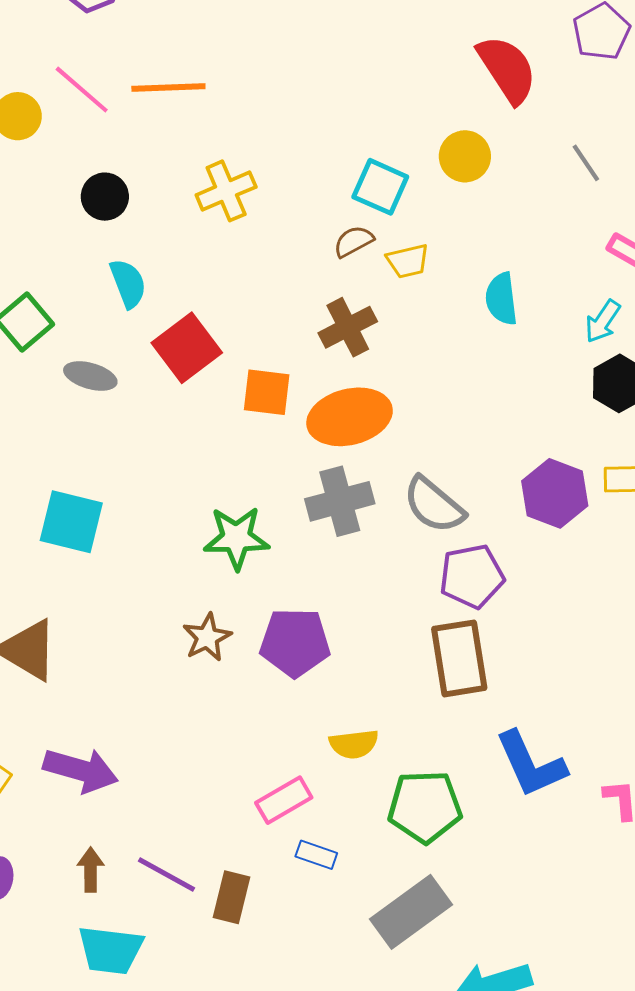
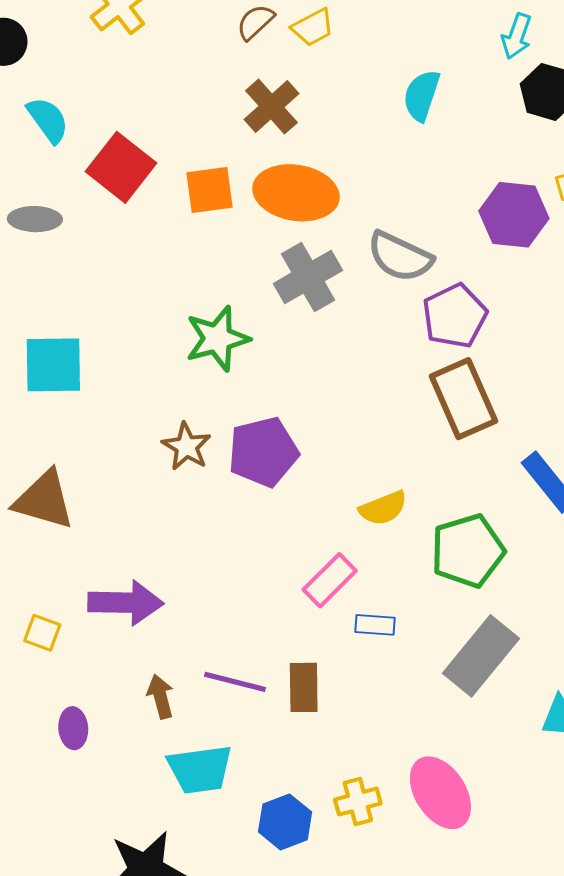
cyan semicircle: (501, 299) -> (422, 95), moved, turned 40
orange ellipse: (350, 417) -> (296, 193), turned 38
brown star: (207, 637) -> (186, 447), moved
purple pentagon: (295, 642) -> (263, 452), moved

